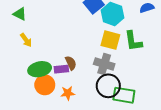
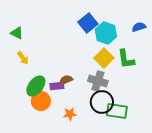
yellow square: (110, 40) -> (104, 58), turned 30
brown semicircle: (71, 63) -> (66, 80), turned -88
green ellipse: (40, 69) -> (36, 86), turned -40
orange star: (68, 93) -> (70, 114), moved

